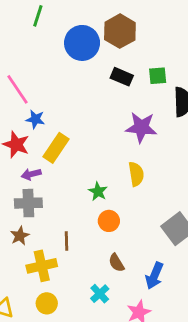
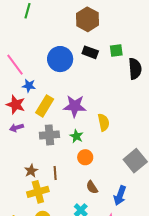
blue circle: (82, 43) -> (60, 59), moved
purple star: (141, 127) -> (75, 106), moved
purple arrow: (31, 174) -> (16, 128), moved
gray cross: (28, 203) -> (49, 135), moved
brown star: (20, 236) -> (31, 171), moved

